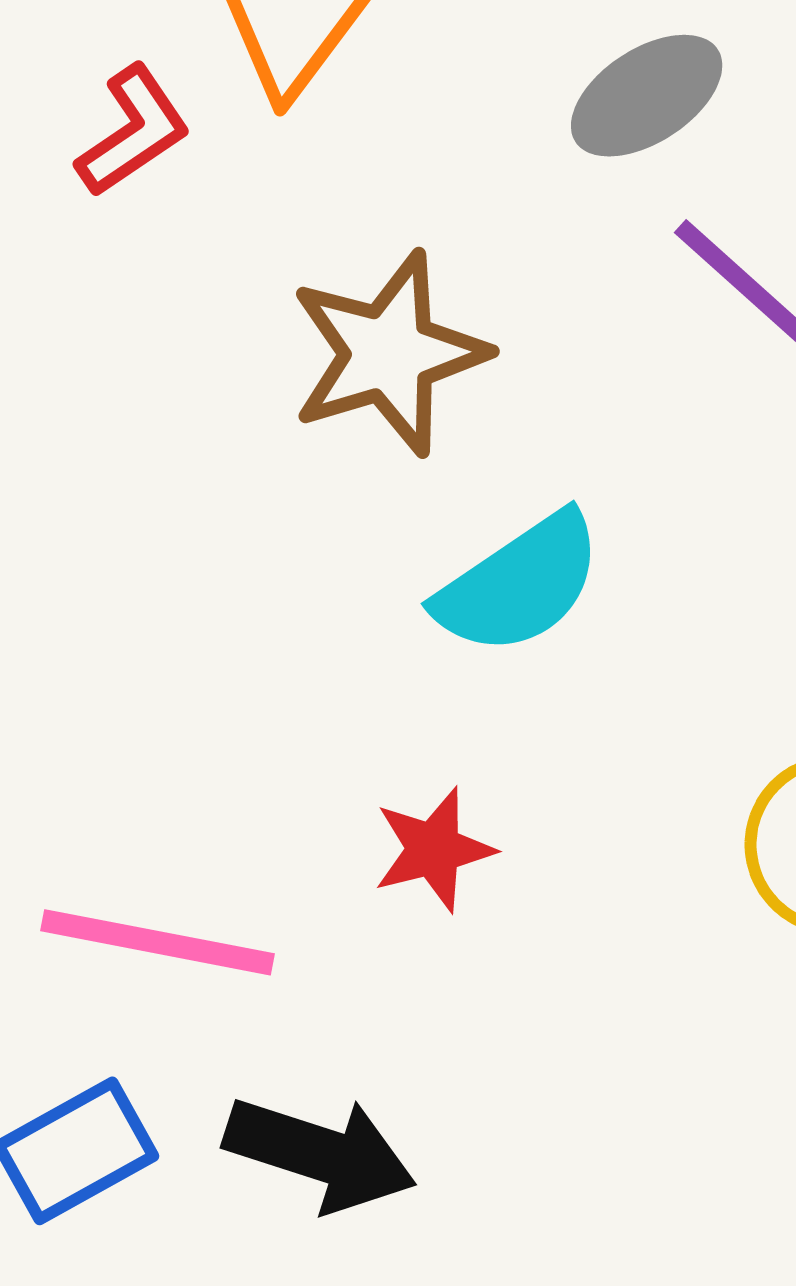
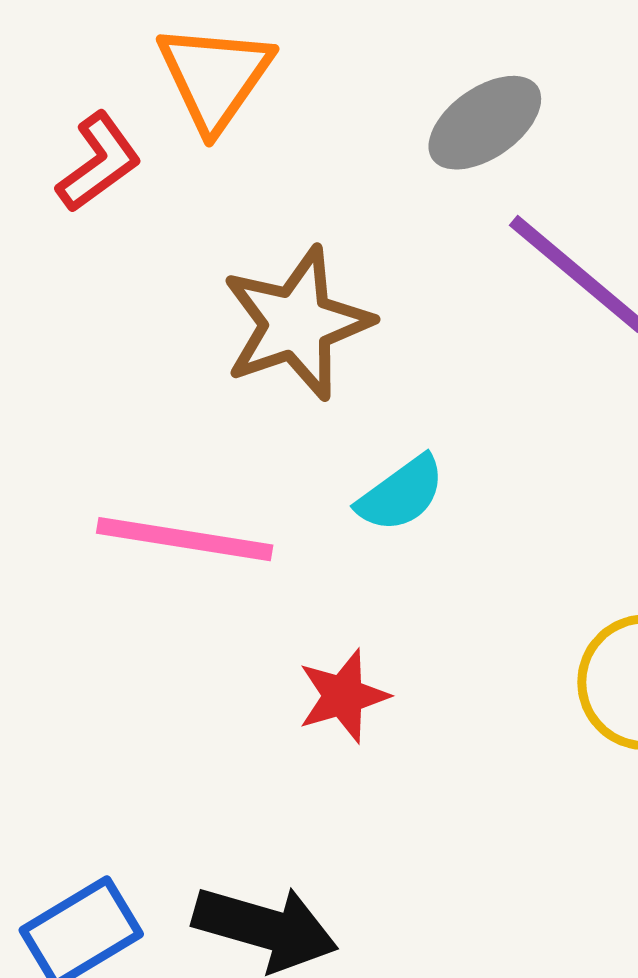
cyan semicircle: (519, 584) -> (401, 494), size x0.7
pink line: (158, 942) -> (185, 539), moved

